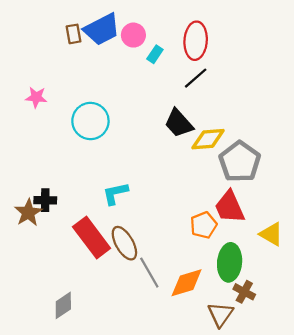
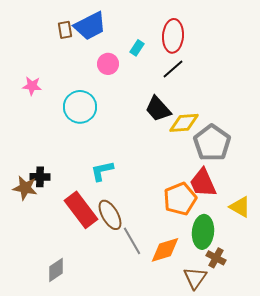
pink circle: (133, 35) -> (108, 64), moved
brown star: (28, 213) -> (25, 188), turned -30
orange pentagon: (204, 225) -> (180, 199), size x1.4

